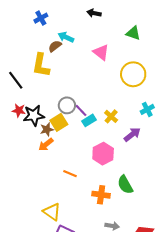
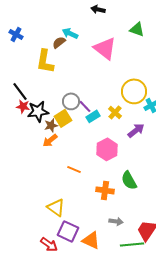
blue cross: (41, 18) -> (16, 34), moved, turned -32
pink triangle: (101, 52) -> (105, 48), size x1.4
yellow circle: (133, 74) -> (134, 91), moved
black line: (16, 80) -> (20, 91), moved

